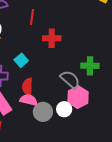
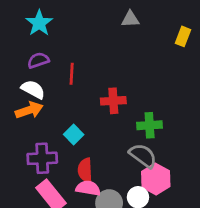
red line: (32, 17) -> (72, 74), moved
green cross: (90, 66) -> (150, 125), moved

